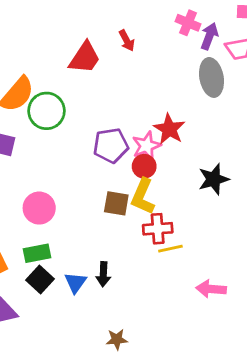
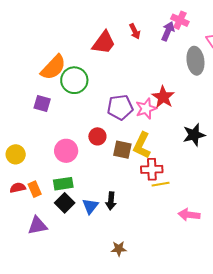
purple arrow: (209, 36) -> (168, 31), moved
red circle: (144, 166) -> (97, 136), moved

